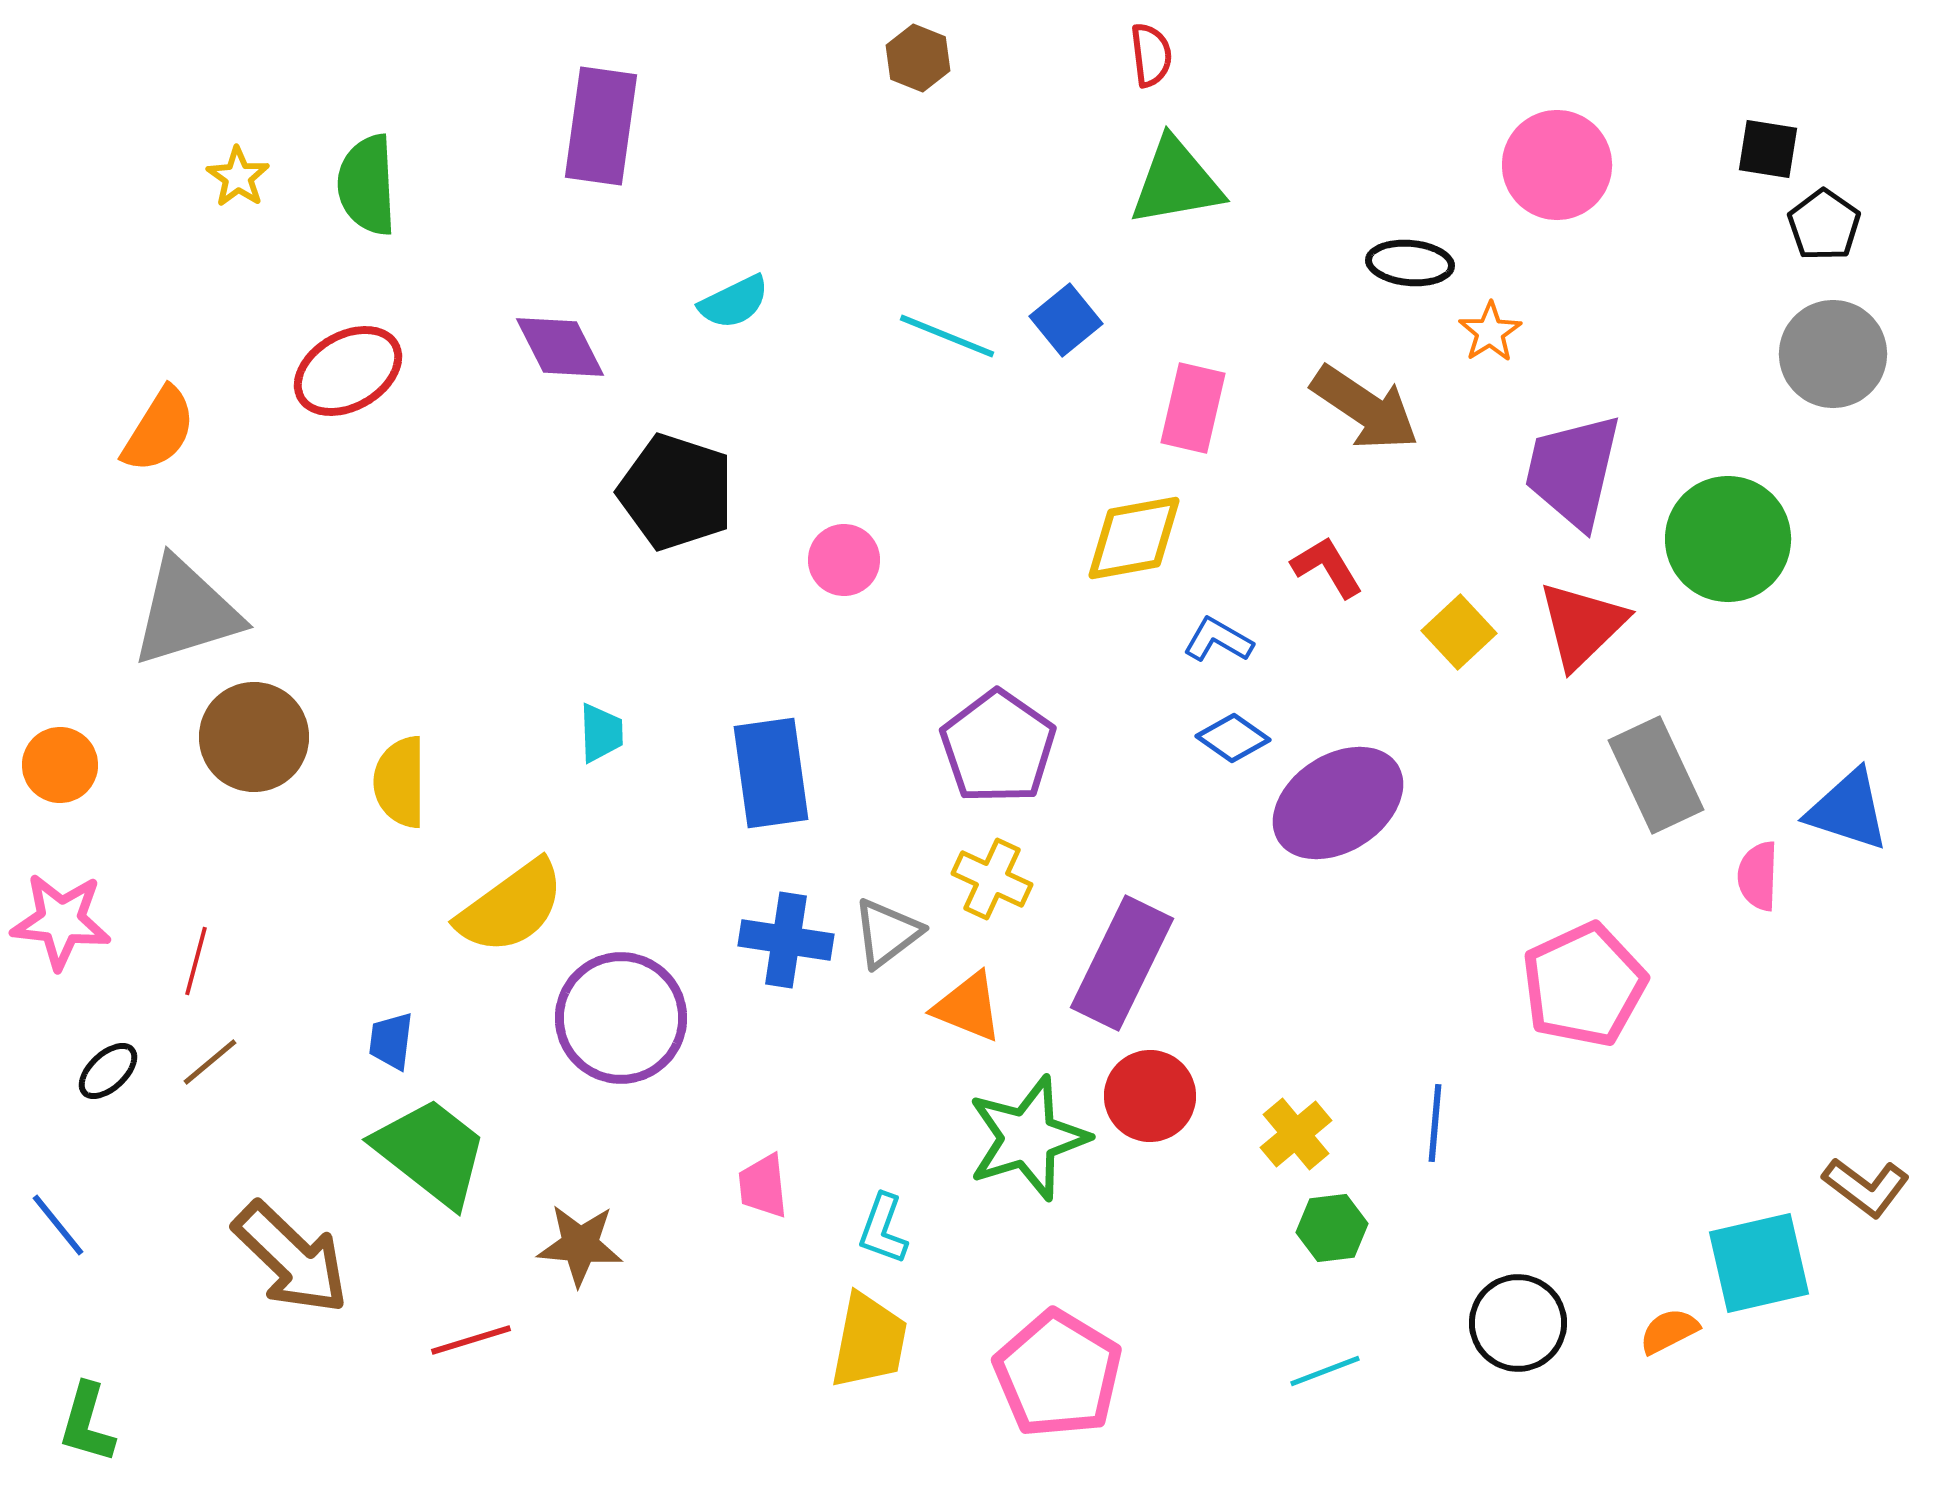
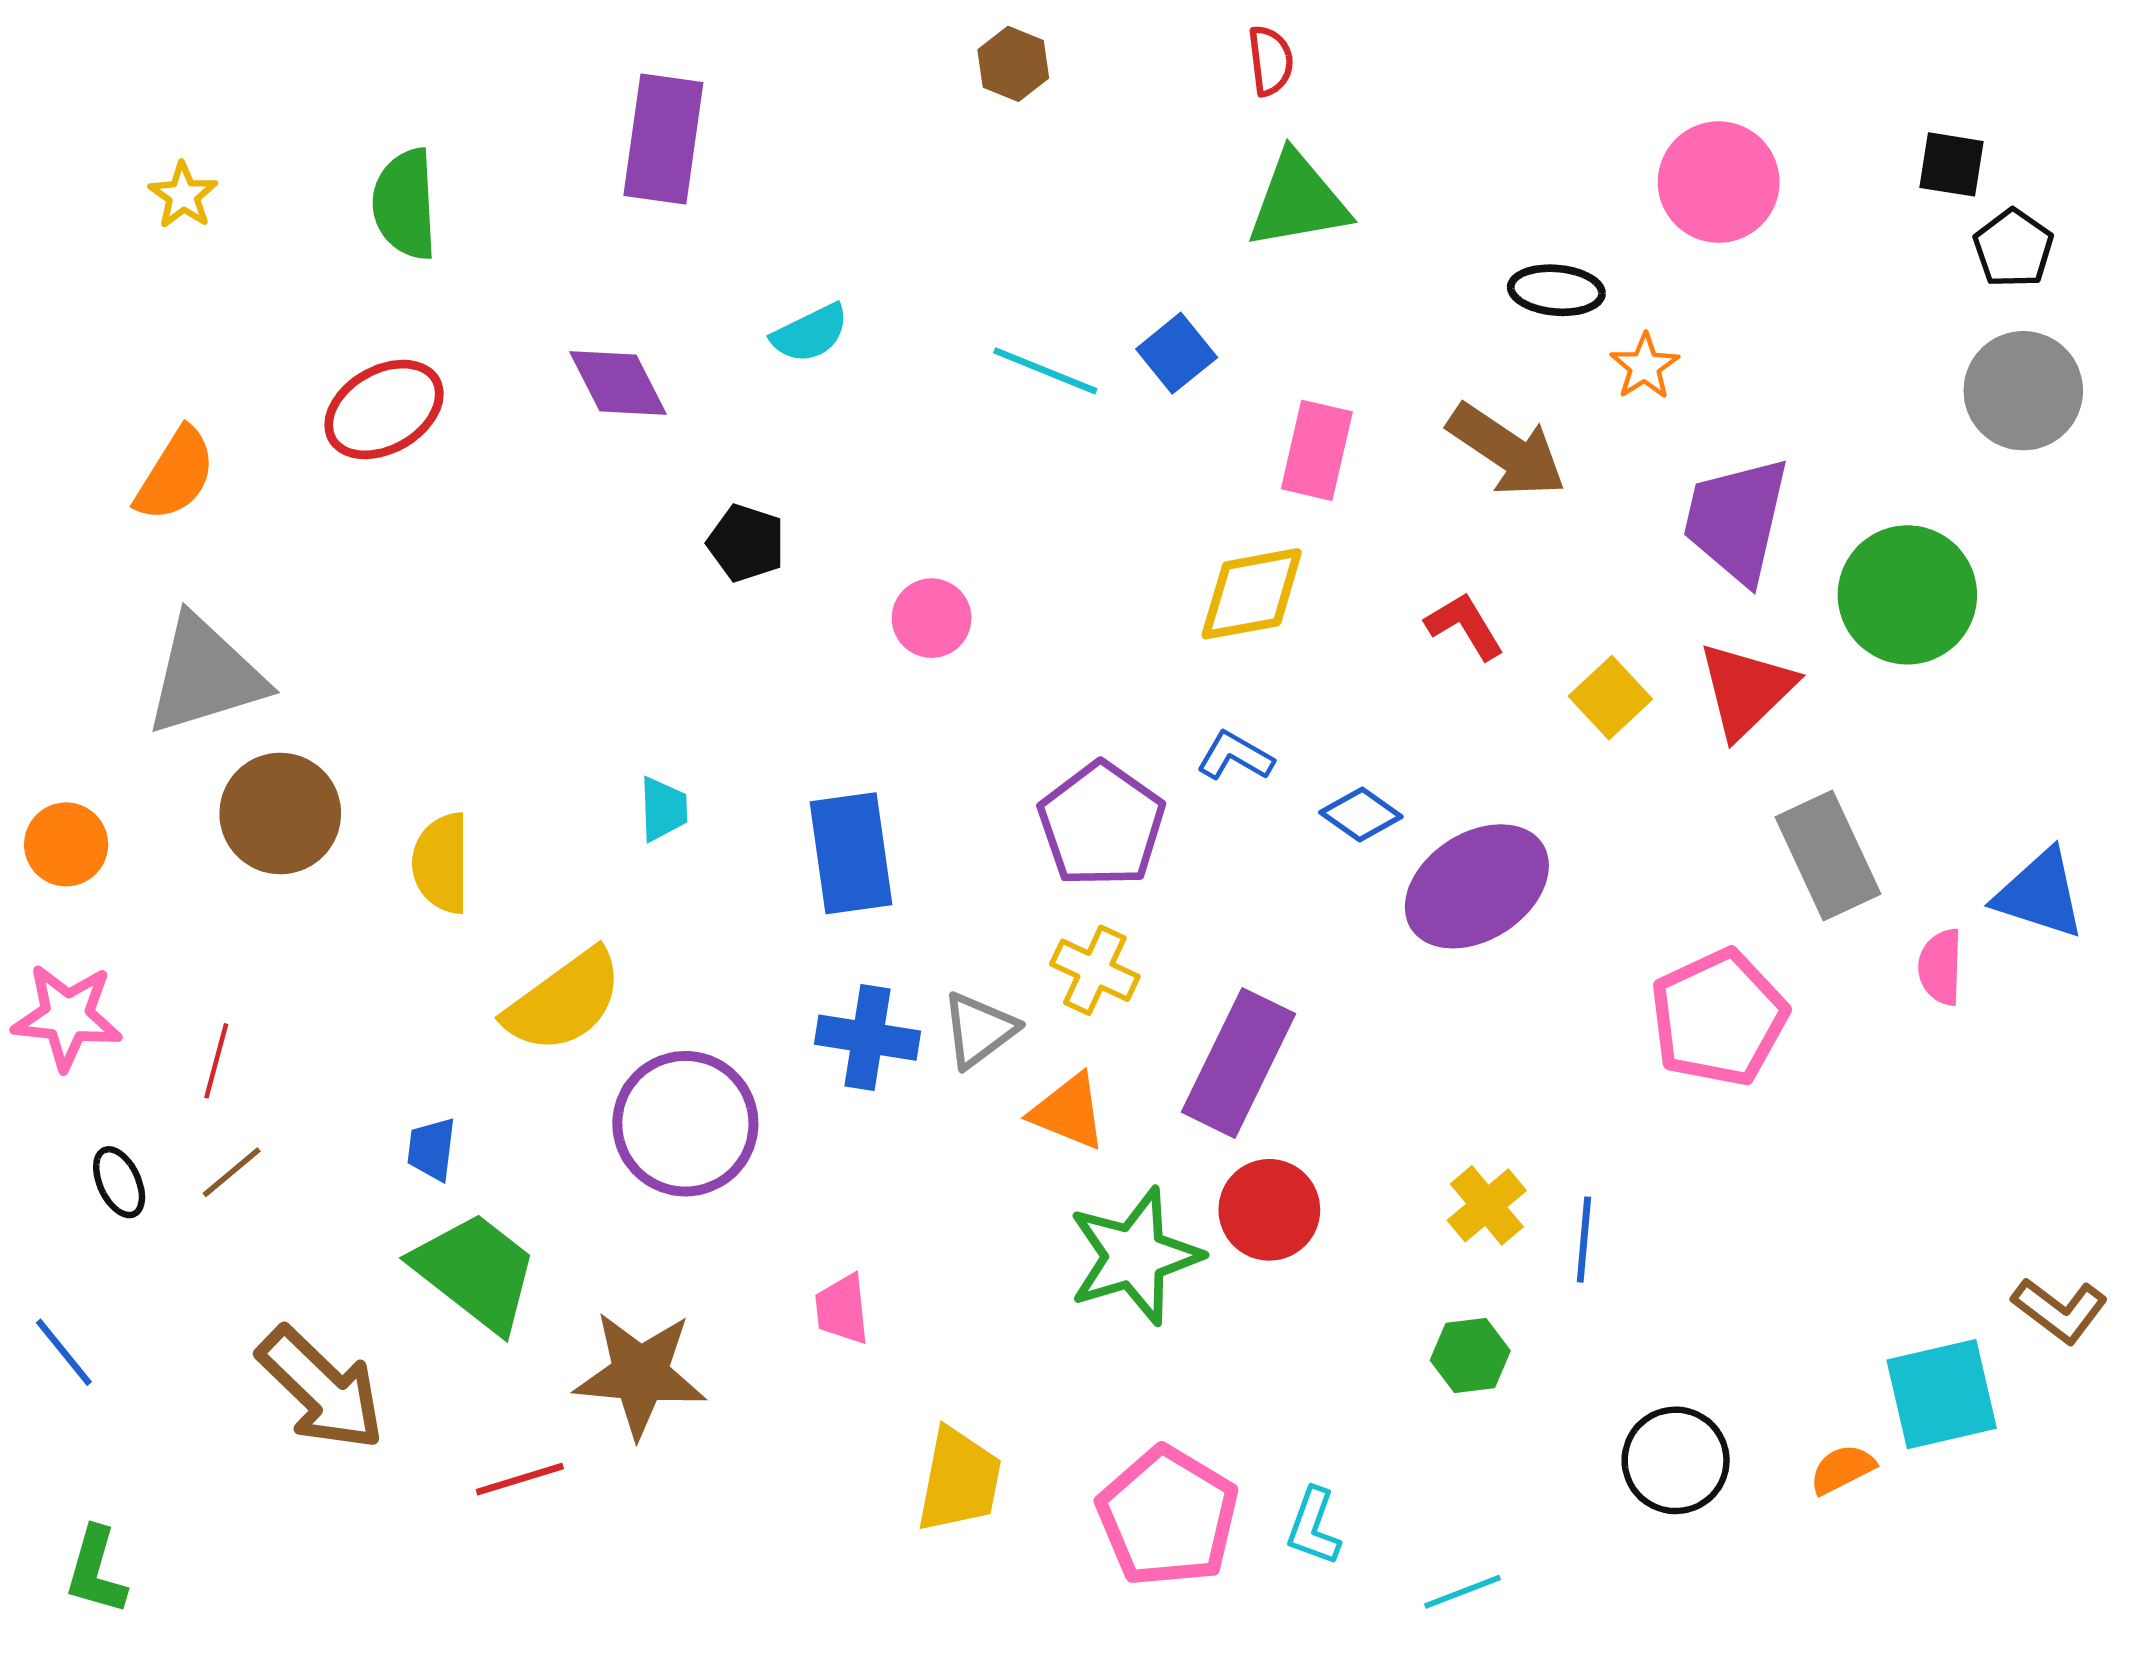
yellow star: (238, 177) -> (183, 195), moved
black pentagon: (676, 492) -> (746, 543), size x0.6
blue L-shape: (1218, 640) -> (1235, 756), moved
pink pentagon: (1584, 985) -> (1719, 1018), moved
black ellipse: (108, 1071) -> (119, 1182), turned -72
yellow cross: (1296, 1134) -> (1487, 1205), moved
cyan L-shape: (883, 1229) -> (1313, 1527), moved
brown star: (580, 1245) -> (640, 1374), size x1.4
cyan line: (1325, 1371) -> (1463, 1592), moved

